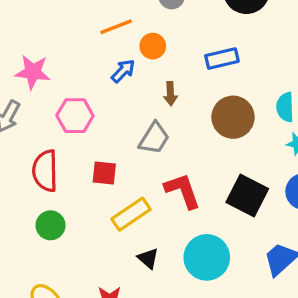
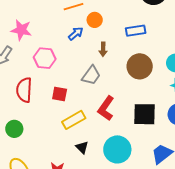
red L-shape: (183, 191) -> (106, 108), turned -130
black square: (247, 195) -> (145, 114), turned -30
green circle: (50, 225) -> (14, 129), moved

